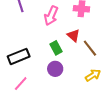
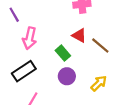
pink arrow: (51, 16) -> (30, 38), moved
yellow arrow: (93, 75) -> (99, 83), moved

